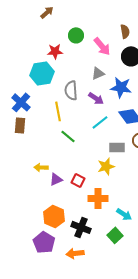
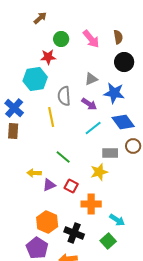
green circle: (76, 35) -> (61, 39), moved
pink arrow: (102, 46) -> (91, 39), moved
green line: (68, 136) -> (63, 157), moved

